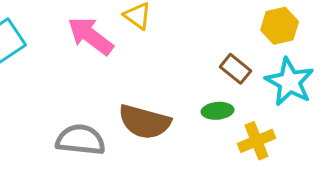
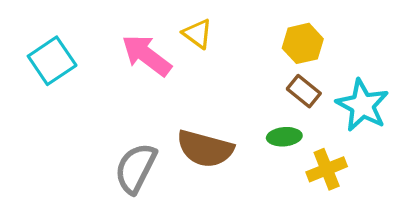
yellow hexagon: (280, 26) -> (303, 43), moved
gray semicircle: (81, 140) -> (136, 168), turned -69

